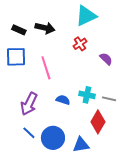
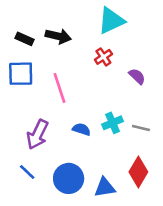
cyan cross: (87, 95) -> (113, 123), turned -35
red diamond: (98, 122) -> (138, 172), moved
blue line: (29, 133) -> (27, 172), moved

